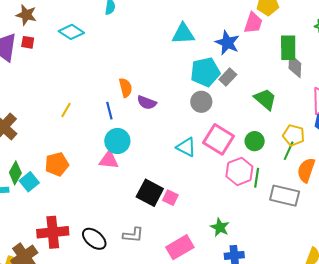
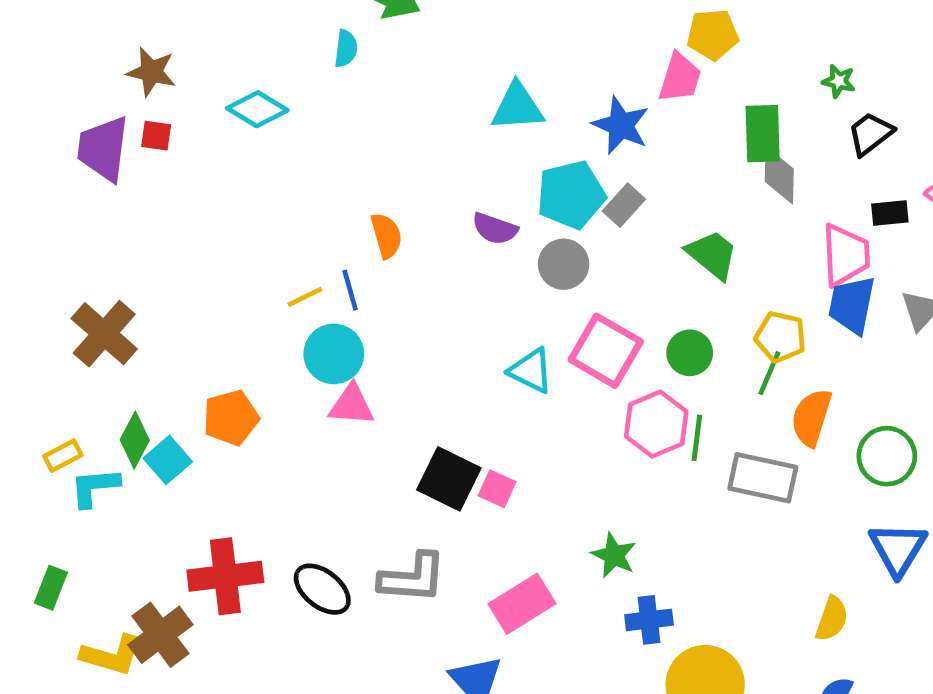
purple semicircle: (147, 103) -> (495, 229), moved
yellow line: (66, 110) -> (305, 297), moved, turned 35
cyan circle: (117, 141) -> (334, 354), moved
gray L-shape: (133, 235) -> (412, 578), size x1.4

